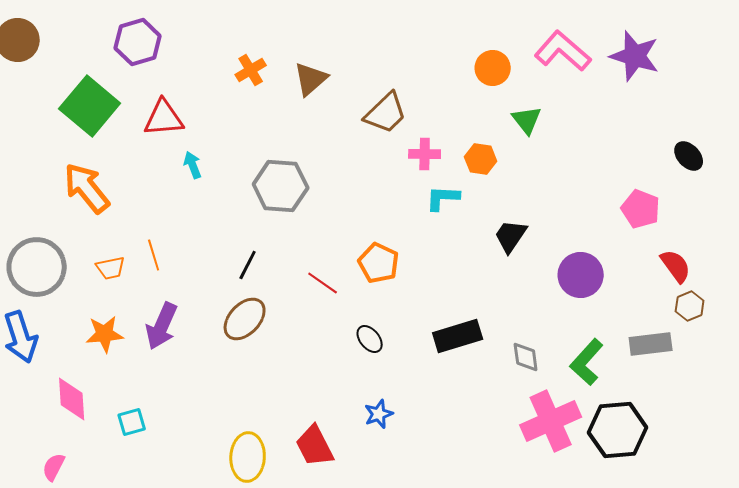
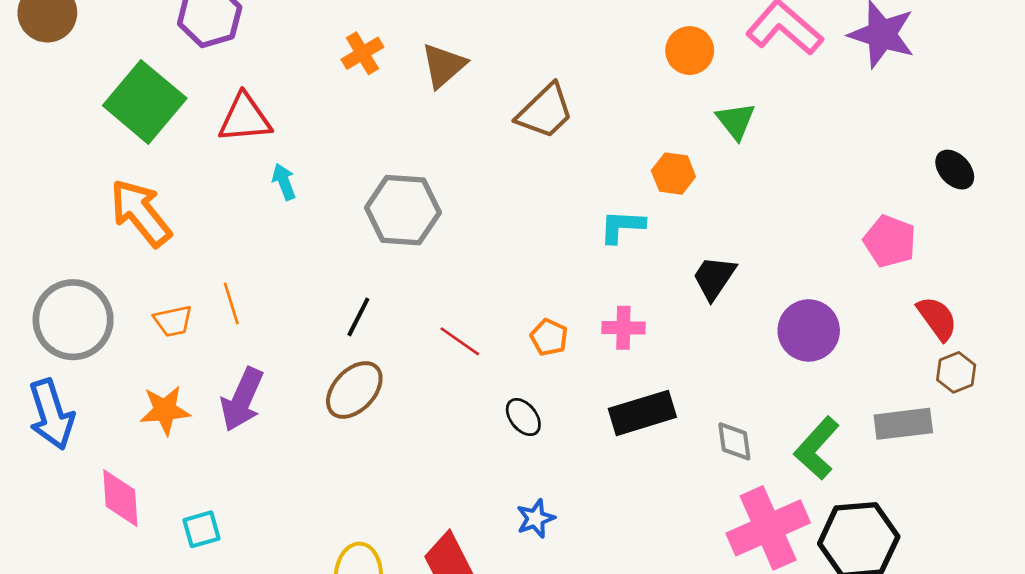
pink cross: (425, 154) -> (623, 328), moved
orange pentagon: (379, 263) -> (549, 337), moved, size x0.7

